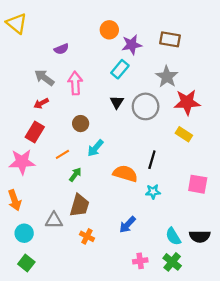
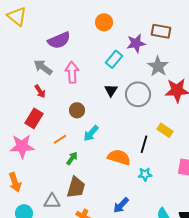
purple star: (132, 45) -> (136, 43), moved
purple semicircle: (61, 49) -> (59, 40), size x1.6
red arrow: (41, 103) -> (40, 91), turned -96
yellow rectangle: (184, 134) -> (165, 130), moved

